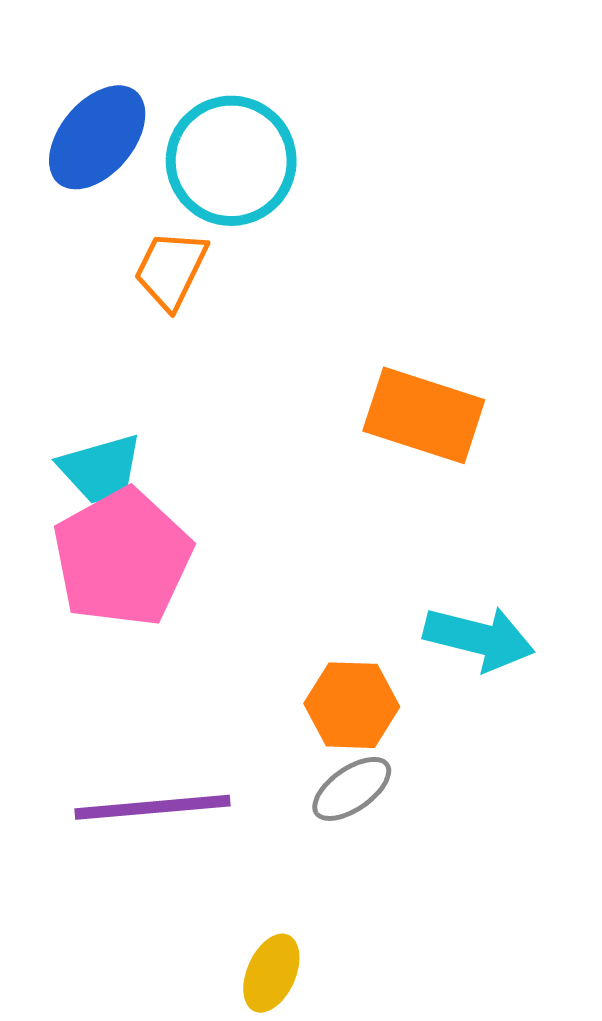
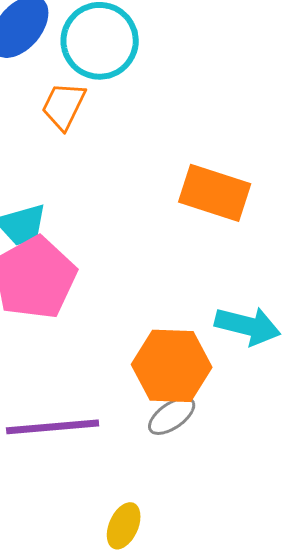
orange hexagon: (352, 705) -> (172, 366), size x1.4

